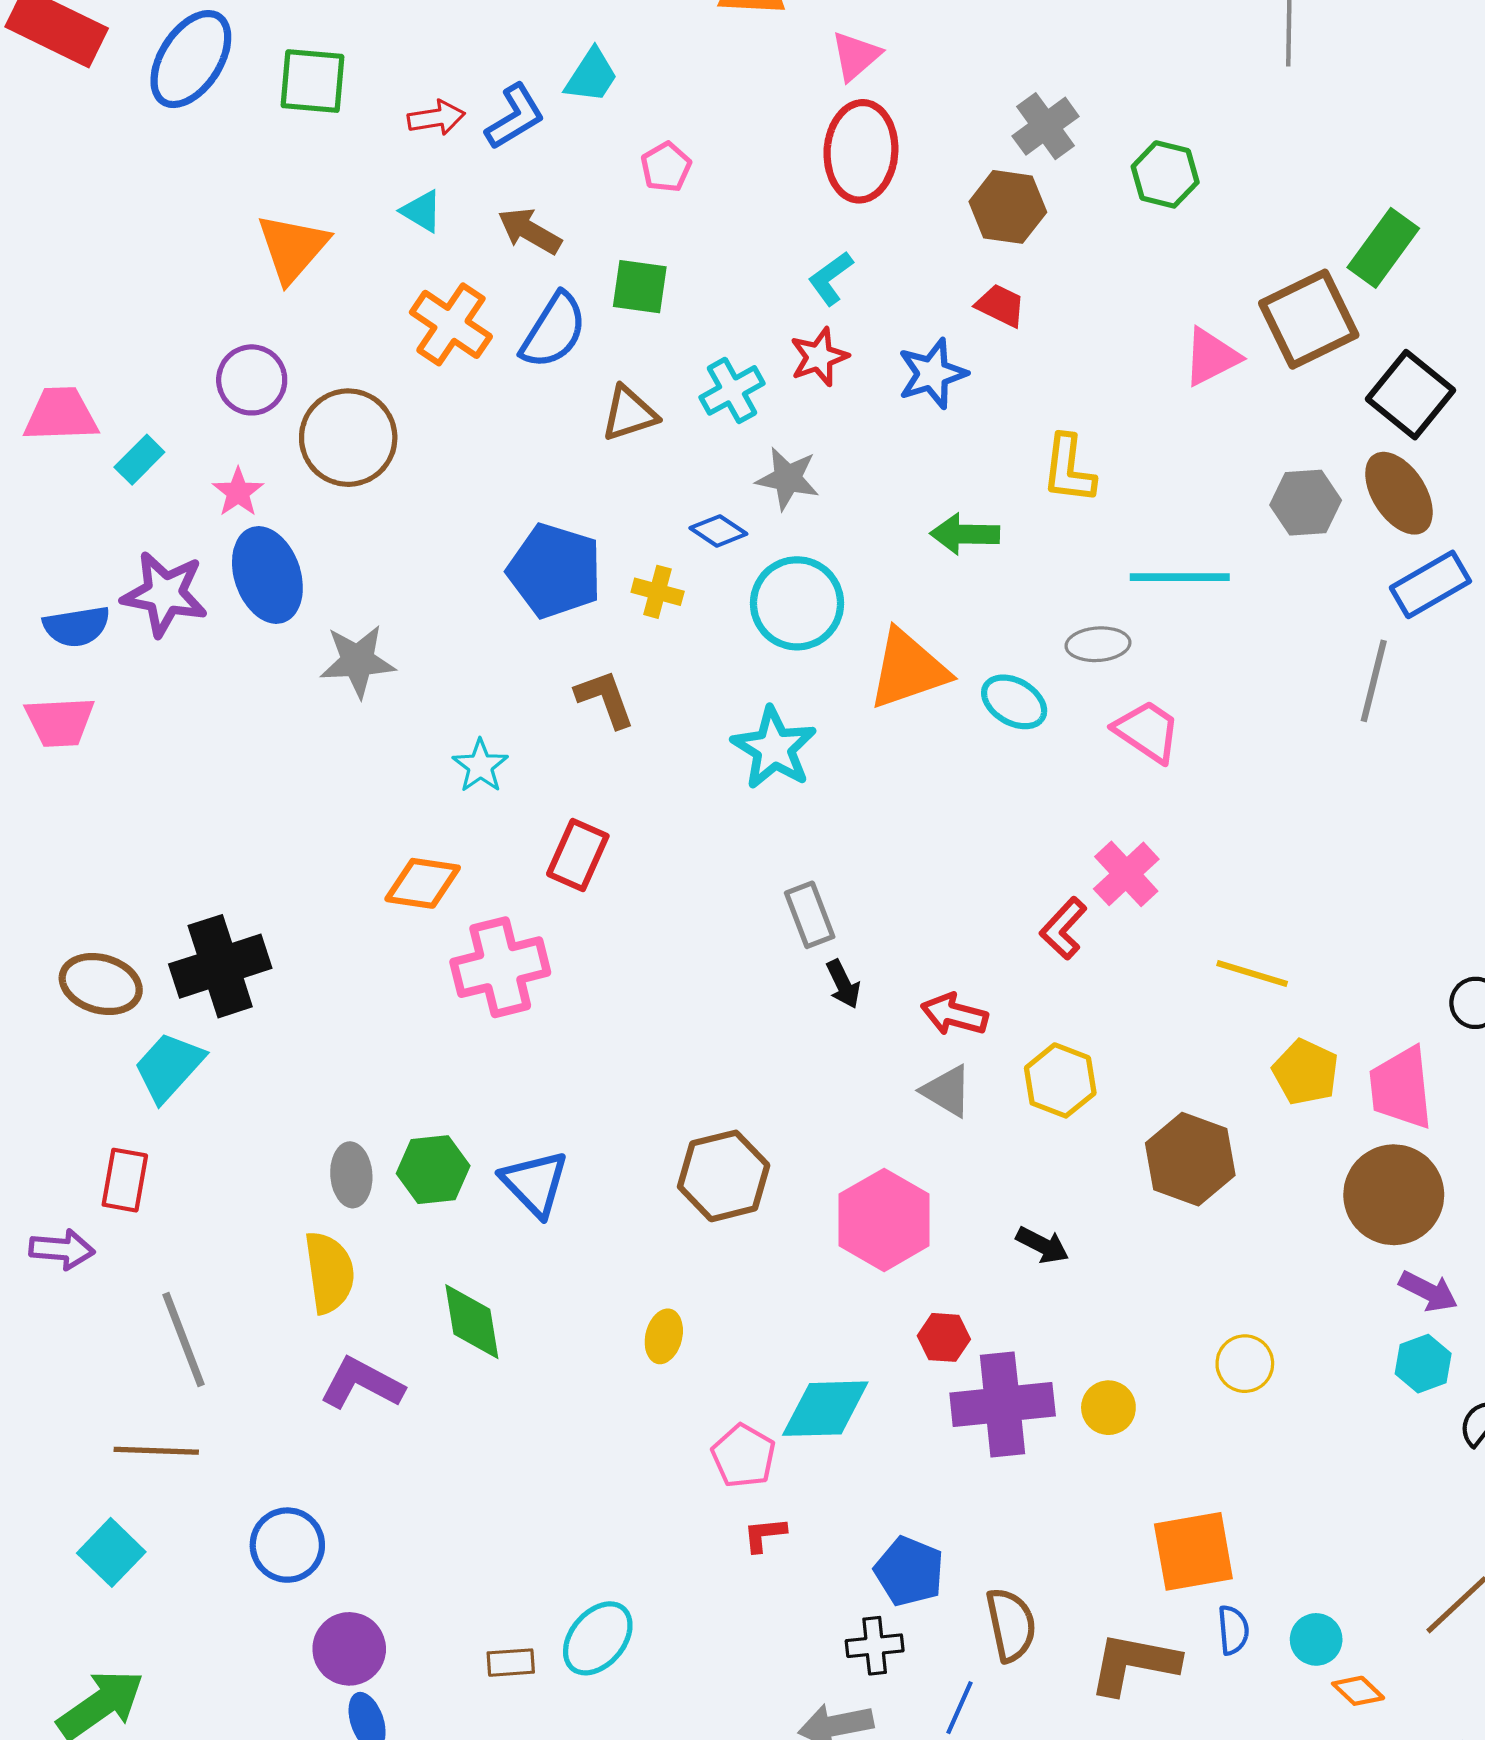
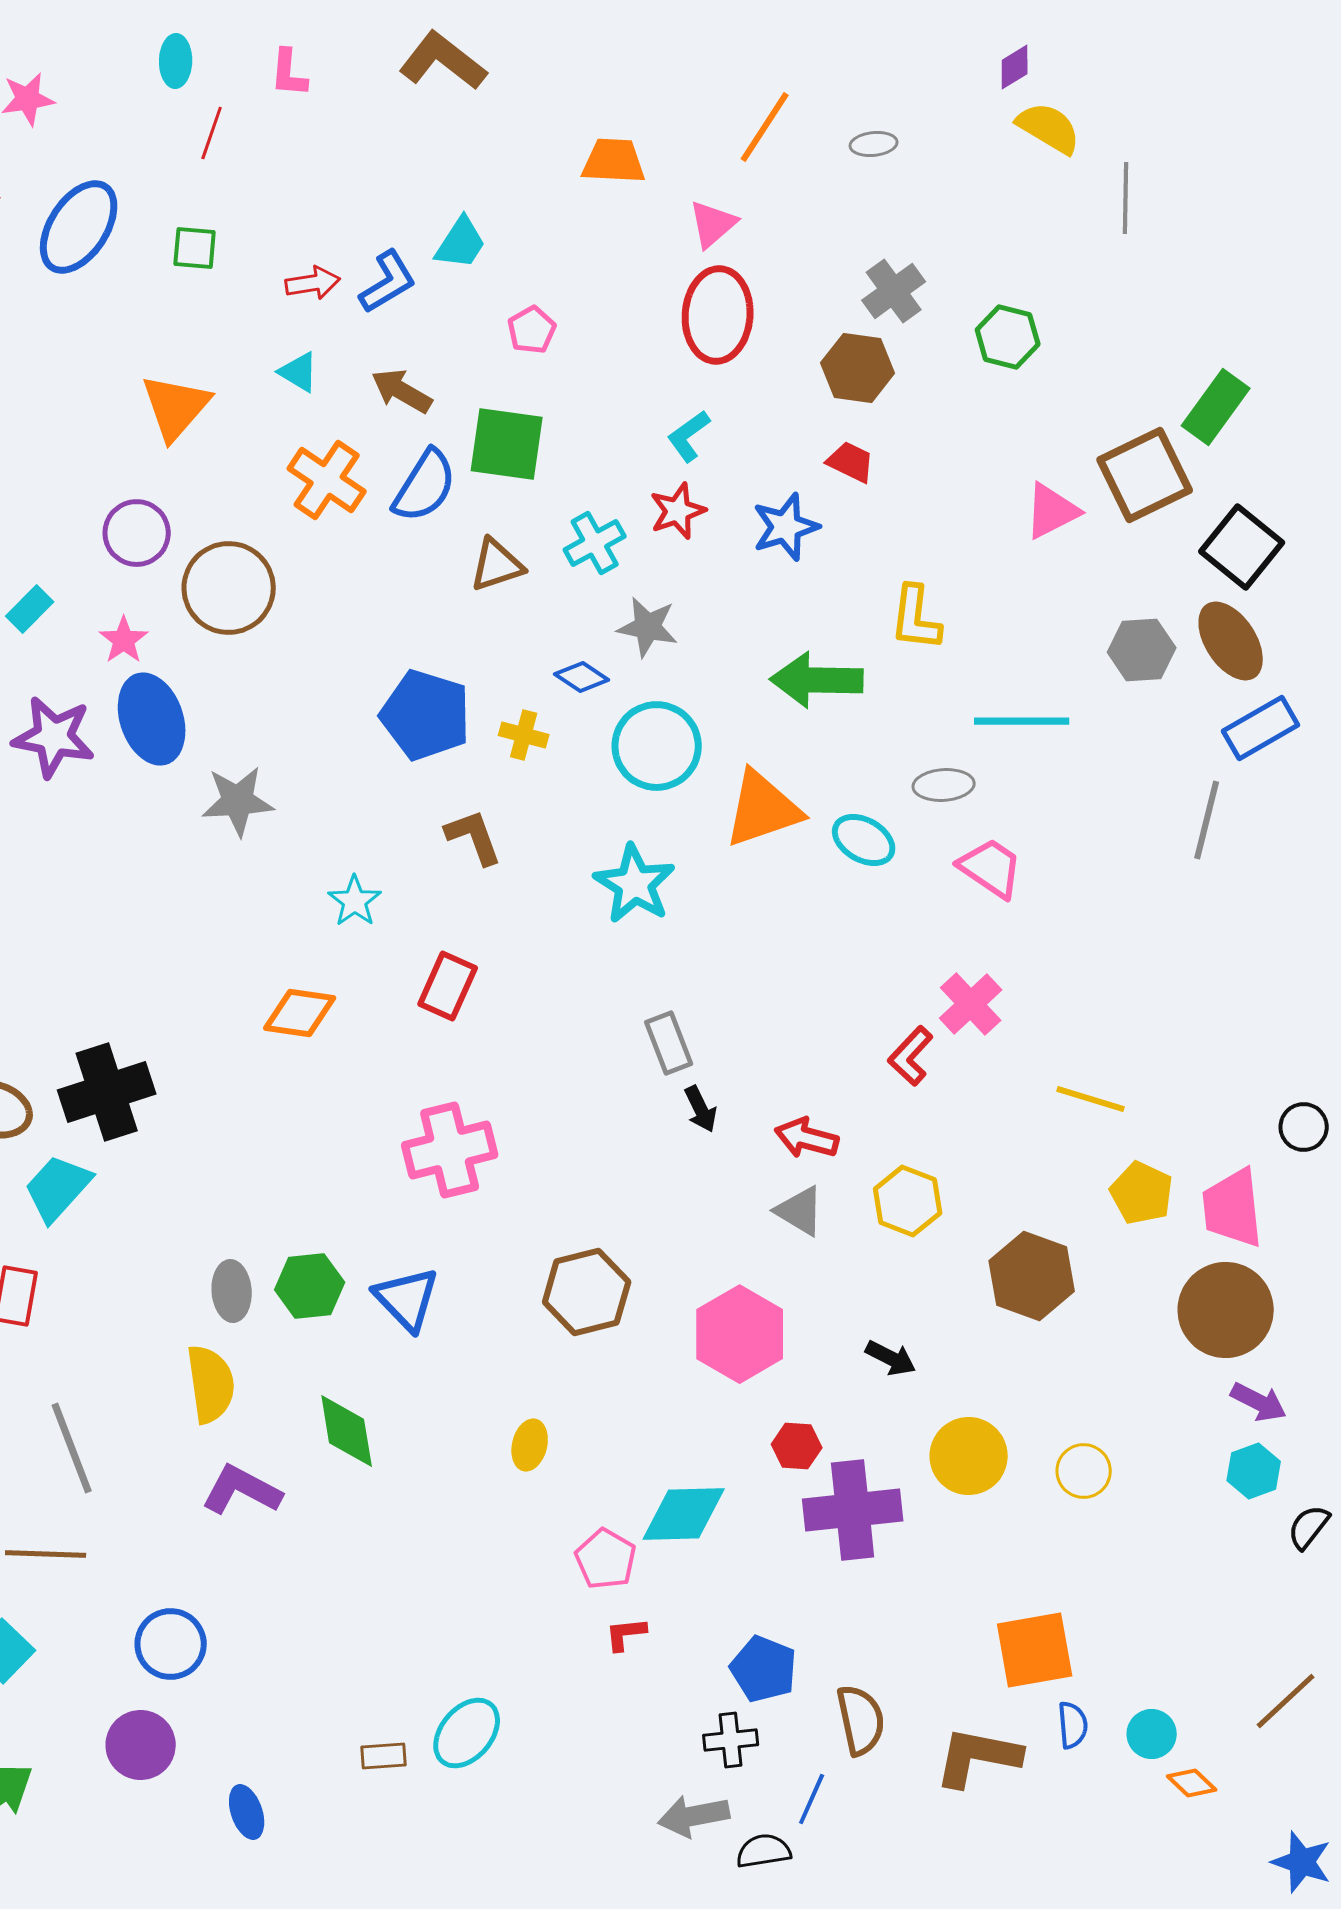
green square: (313, 81) -> (195, 248), size x0.7
green square: (640, 287) -> (507, 444), size x1.4
green arrow: (965, 534) -> (817, 680), size x1.4
pink cross: (500, 967) -> (450, 1150), moved
yellow circle: (1108, 1408) -> (969, 1456), moved, size x1.5
purple circle: (349, 1649) -> (141, 1745), moved

